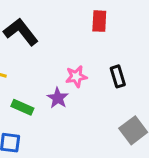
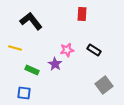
black rectangle: (118, 76) -> (94, 50), turned -40

